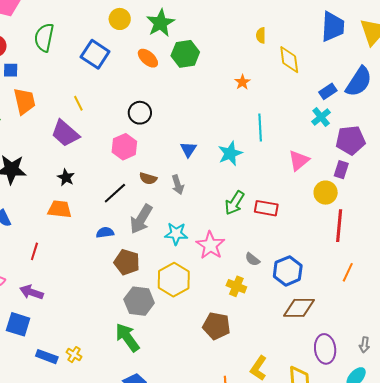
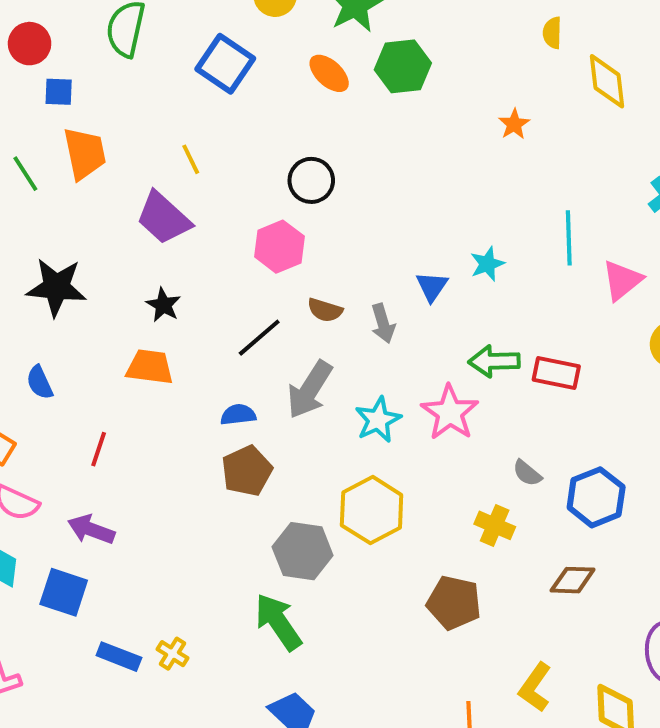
cyan line: (260, 128) -> (569, 238), moved
blue triangle: (188, 149) -> (432, 286), moved
cyan star: (230, 153) -> (487, 264), size x0.7
green arrow: (235, 203) -> (494, 361), turned 55
cyan star: (176, 234) -> (378, 420), turned -30
pink star: (210, 245) -> (450, 413), moved
brown pentagon: (127, 262) -> (247, 471), moved, turned 30
brown diamond: (299, 308) -> (573, 580), moved, size x0.7

